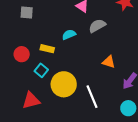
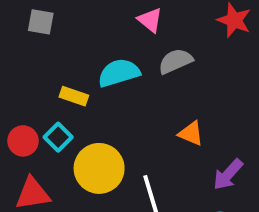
cyan semicircle: (69, 35) -> (119, 73), size x1.5
red circle: (22, 54) -> (23, 141), moved

